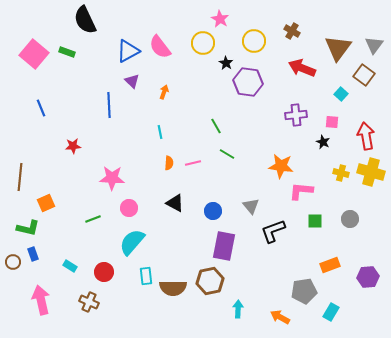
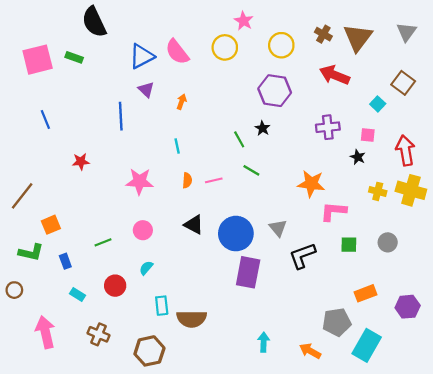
gray triangle: (374, 45) -> (406, 32), moved
brown triangle: (338, 48) -> (358, 37), moved
pink square: (34, 54) -> (38, 60), turned 36
black star: (226, 63) -> (262, 128), moved
brown line: (20, 177) -> (22, 196), turned 32
pink star: (112, 178) -> (140, 181), moved
blue circle: (213, 211) -> (236, 234), size x1.8
cyan semicircle: (132, 242) -> (146, 268), size x0.5
blue rectangle: (33, 254) -> (65, 261), moved
red circle: (104, 272) -> (115, 286), moved
brown hexagon: (210, 281) -> (149, 351), moved
cyan rectangle: (331, 312) -> (367, 345), size x1.6

